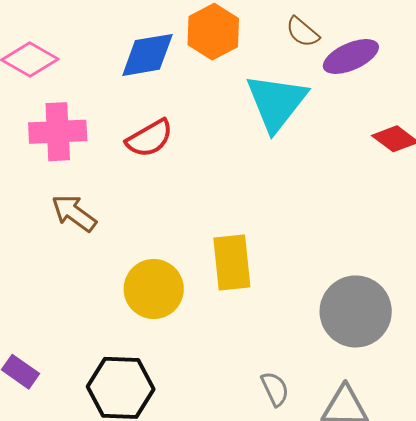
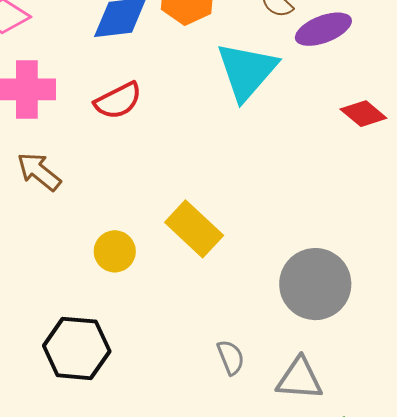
yellow rectangle: (232, 263) -> (194, 229), turned -44
yellow circle: (154, 289) -> (115, 251), size x0.7

